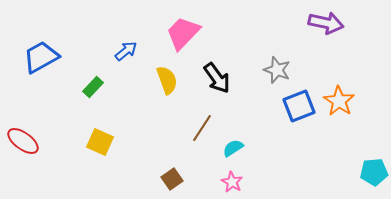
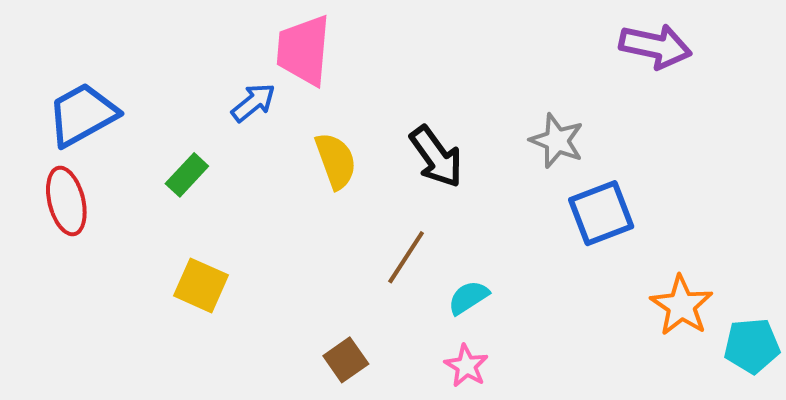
pink trapezoid: (183, 33) -> (304, 50), moved, turned -39
orange star: (339, 101) -> (681, 306), moved
red ellipse: (23, 141) -> (66, 201), moved, turned 40

